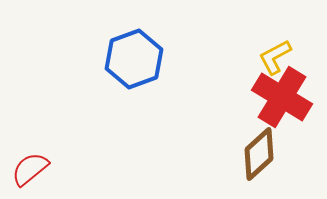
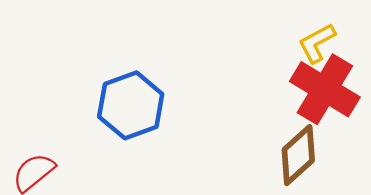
blue hexagon: (134, 59) -> (131, 105), moved

